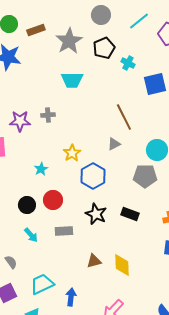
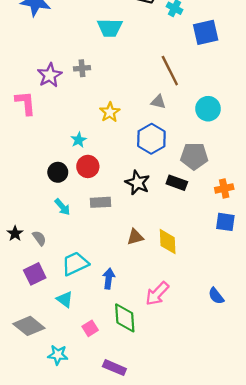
purple star: (20, 121) -> (50, 75), turned -30
gray triangle: (114, 144) -> (158, 102), turned 40
cyan star: (41, 169) -> (79, 140), moved
blue hexagon: (93, 176) -> (151, 139), moved
gray pentagon: (145, 176) -> (194, 156), moved

